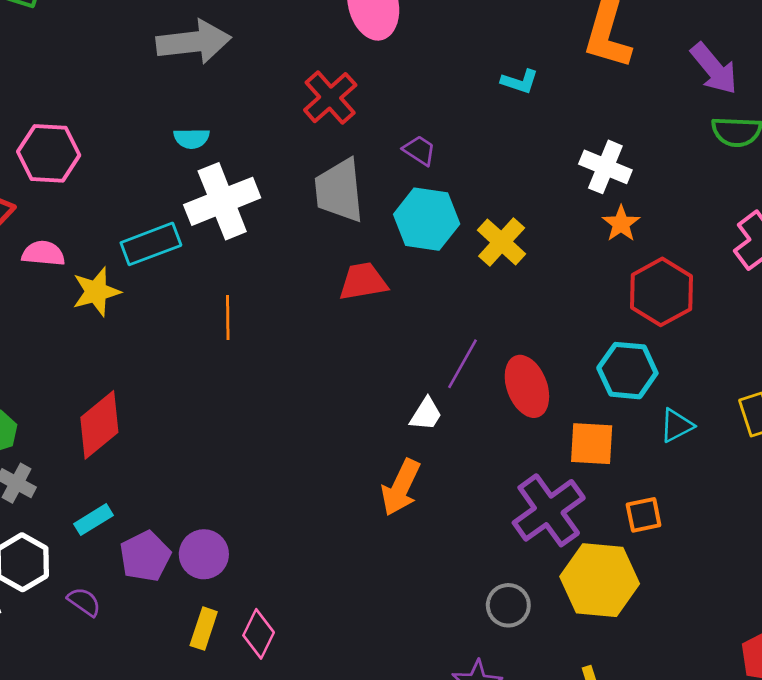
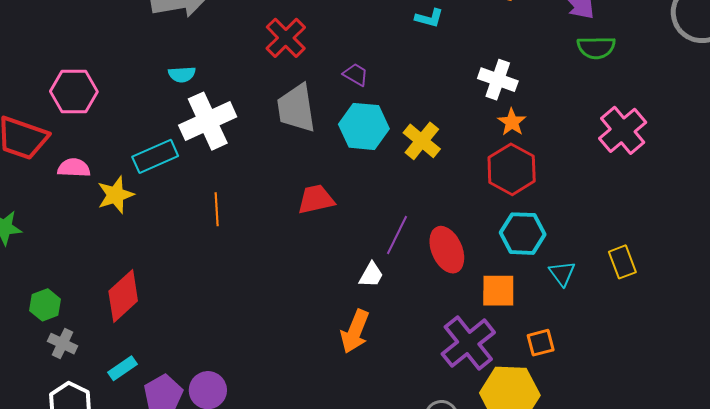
red trapezoid: (363, 282) -> (316, 199), moved
red hexagon: (662, 292) -> (512, 169), moved
cyan triangle: (677, 425) -> (562, 273), turned -36

